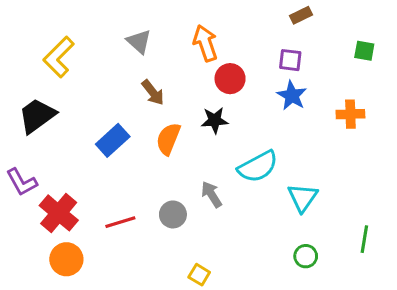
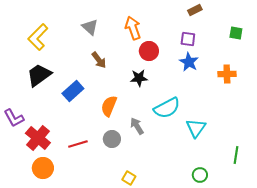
black trapezoid: (37, 116) -> (39, 75), moved
orange semicircle: (168, 139) -> (109, 106), moved
green circle: (306, 256) -> (200, 175), moved

